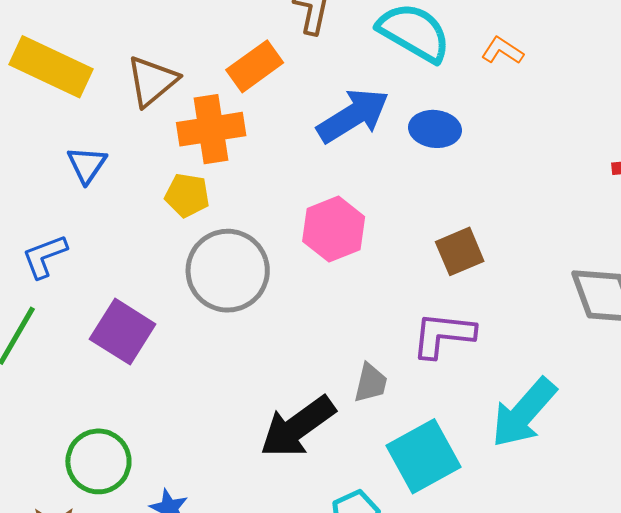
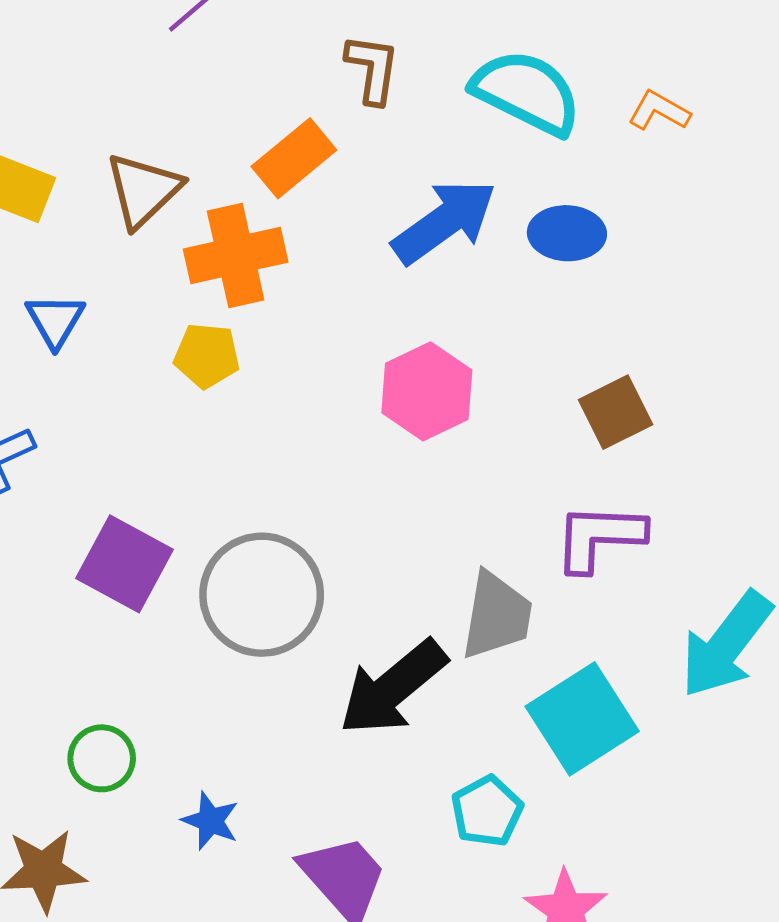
gray circle: (228, 271) -> (262, 595), moved
gray trapezoid: (371, 383) -> (497, 615), size x1.5
green circle: (98, 461) -> (102, 758), size x0.7

